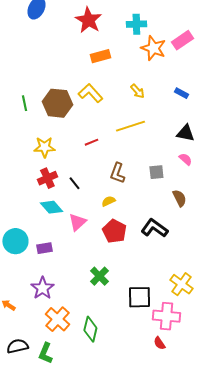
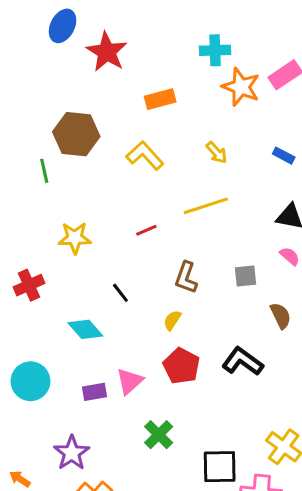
red star: (88, 20) -> (107, 52), moved
brown hexagon: (57, 103) -> (76, 134), moved
red cross: (47, 178) -> (29, 285), moved
yellow semicircle: (108, 201) -> (172, 320), turned -32
pink triangle: (77, 222) -> (130, 381), moved
purple rectangle: (44, 248) -> (95, 392), moved

